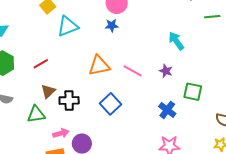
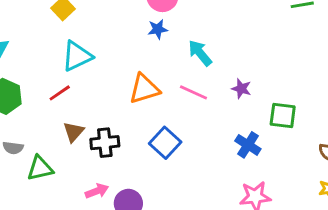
cyan triangle: (68, 26) -> (77, 56), moved
cyan arrow: (176, 41) -> (200, 53), moved
green triangle: (36, 114) -> (40, 168), moved

